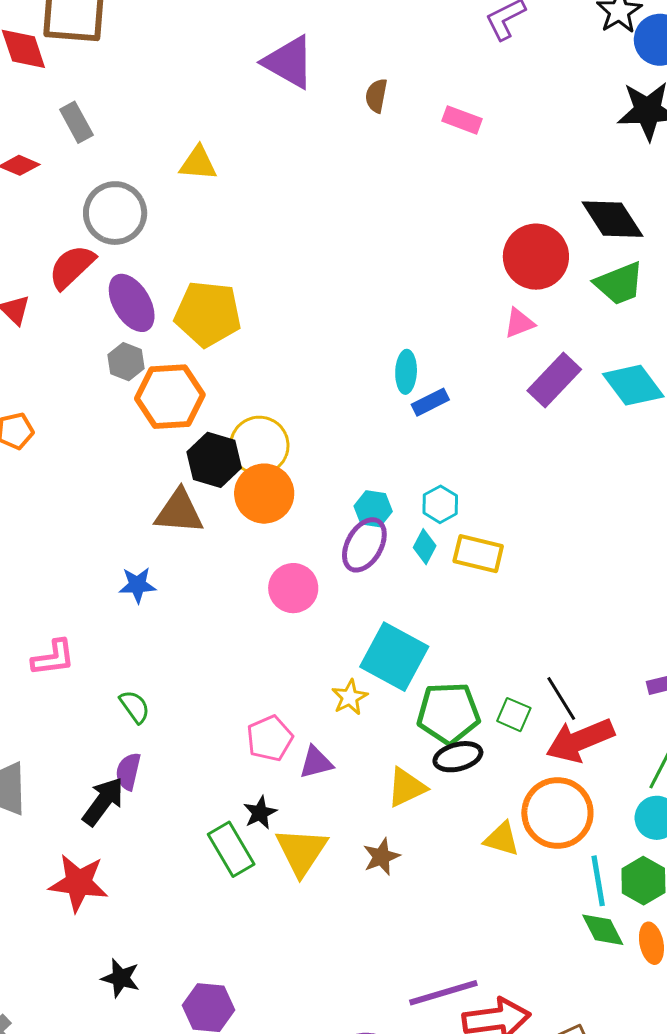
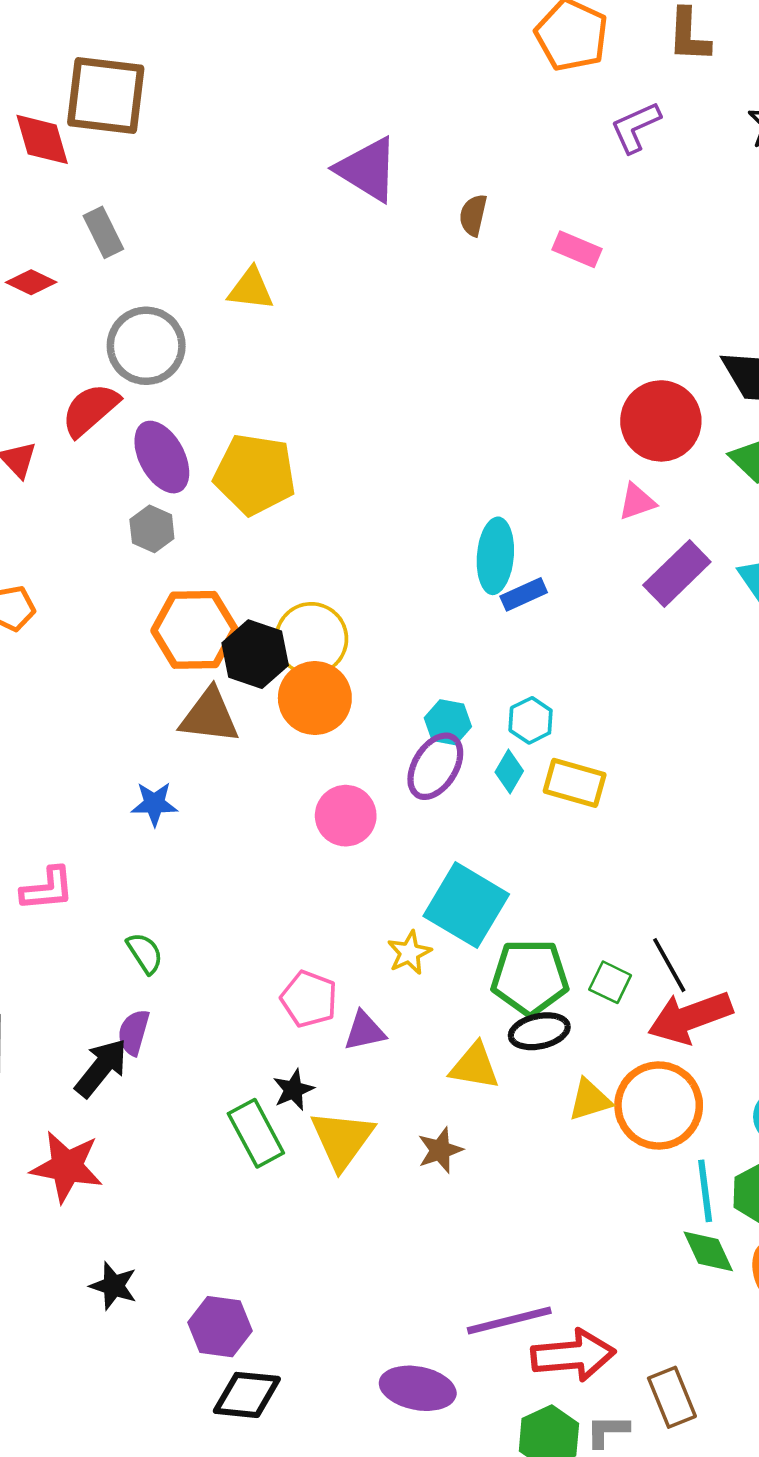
cyan ellipse: (406, 372) -> (495, 556), size x1.4
orange hexagon: (170, 397) -> (194, 630), moved
pink pentagon: (270, 738) -> (309, 999), turned -30
yellow triangle: (407, 787) -> (475, 1066), turned 33
yellow triangle: (502, 839) -> (590, 1100), moved, turned -36

